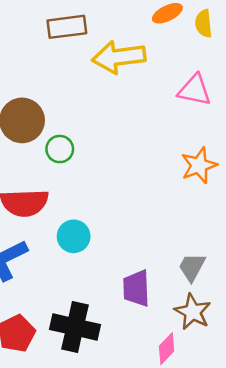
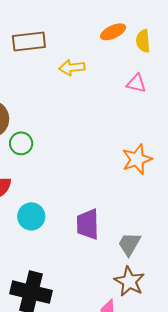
yellow arrow: (119, 57) -> (72, 68), size x0.6
pink triangle: (195, 90) -> (136, 83), moved, size x0.7
purple trapezoid: (136, 288) -> (88, 224), moved

